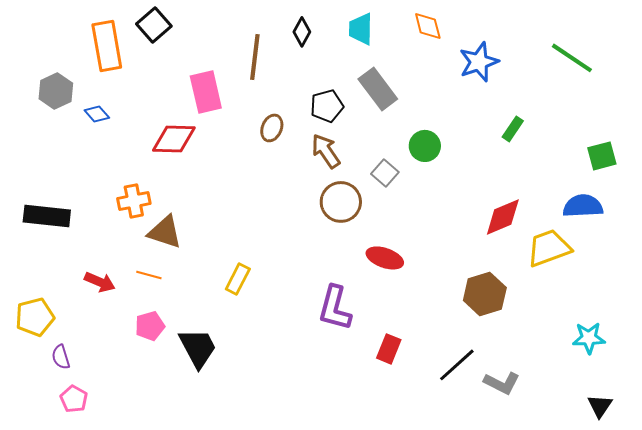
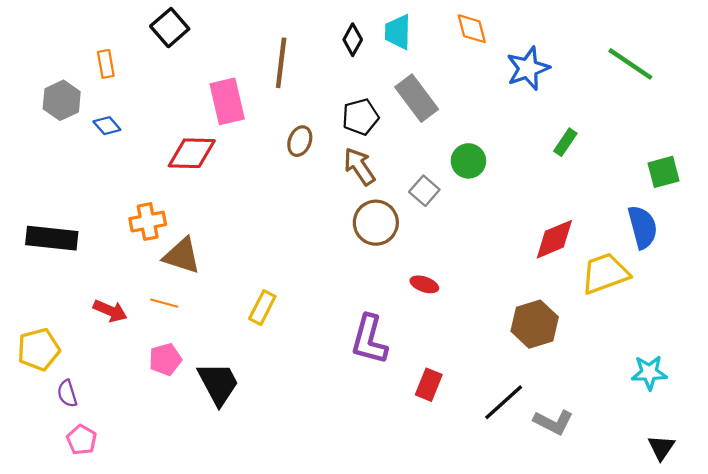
black diamond: (302, 32) -> (353, 40), moved
orange rectangle: (107, 46) -> (106, 64), moved, size x0.5
blue semicircle: (583, 206) -> (643, 227), turned 78
red ellipse: (385, 258) -> (424, 284), size x0.7

